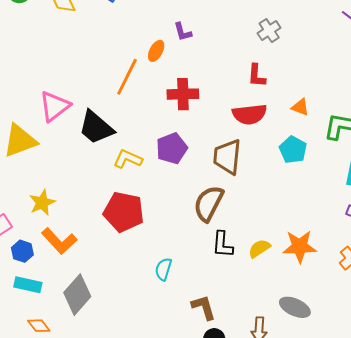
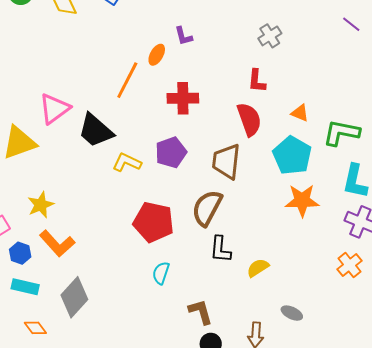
red semicircle: (250, 114) -> (249, 119), turned -104
cyan pentagon: (293, 150) -> (292, 155), size x1.4
red pentagon: (124, 212) -> (154, 222), moved
orange star: (300, 246) -> (302, 200), moved
yellow semicircle: (259, 248) -> (258, 268), moved
gray ellipse: (295, 307) -> (292, 313), size x0.7

